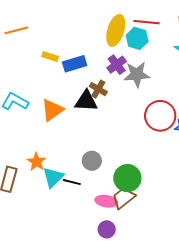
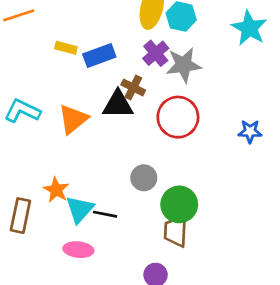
red circle: (160, 116) -> (178, 117), moved
gray circle: (92, 161) -> (144, 178), moved
brown trapezoid: (124, 198) -> (176, 231), turned -45
pink ellipse: (106, 201) -> (78, 250), moved

